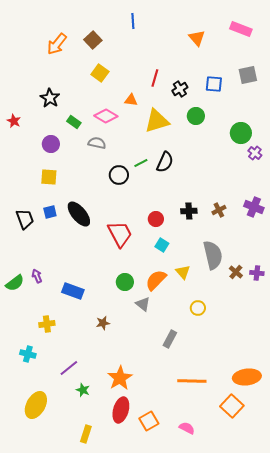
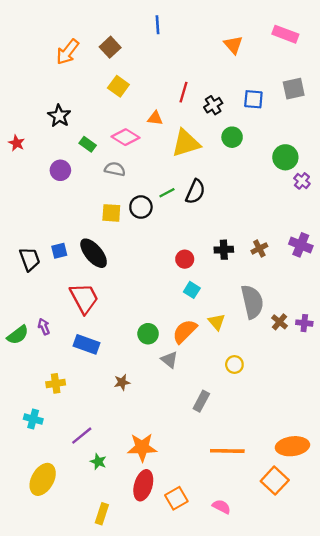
yellow square: (49, 177) -> (111, 213), moved
red trapezoid: (120, 234) -> (84, 298), moved
orange star: (120, 378) -> (142, 447), turned 30

